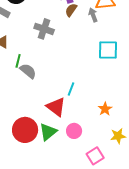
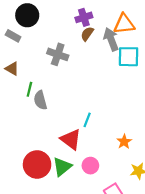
gray arrow: (93, 15) -> (111, 39), size x1.5
cyan square: (108, 50) -> (129, 57), moved
gray semicircle: (28, 71) -> (40, 100), turned -144

